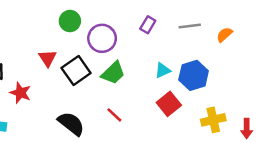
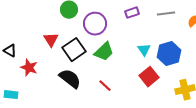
purple rectangle: (148, 25) -> (132, 13), turned 40
cyan triangle: (163, 70) -> (144, 50), turned -40
black semicircle: (71, 124) -> (70, 79), moved

